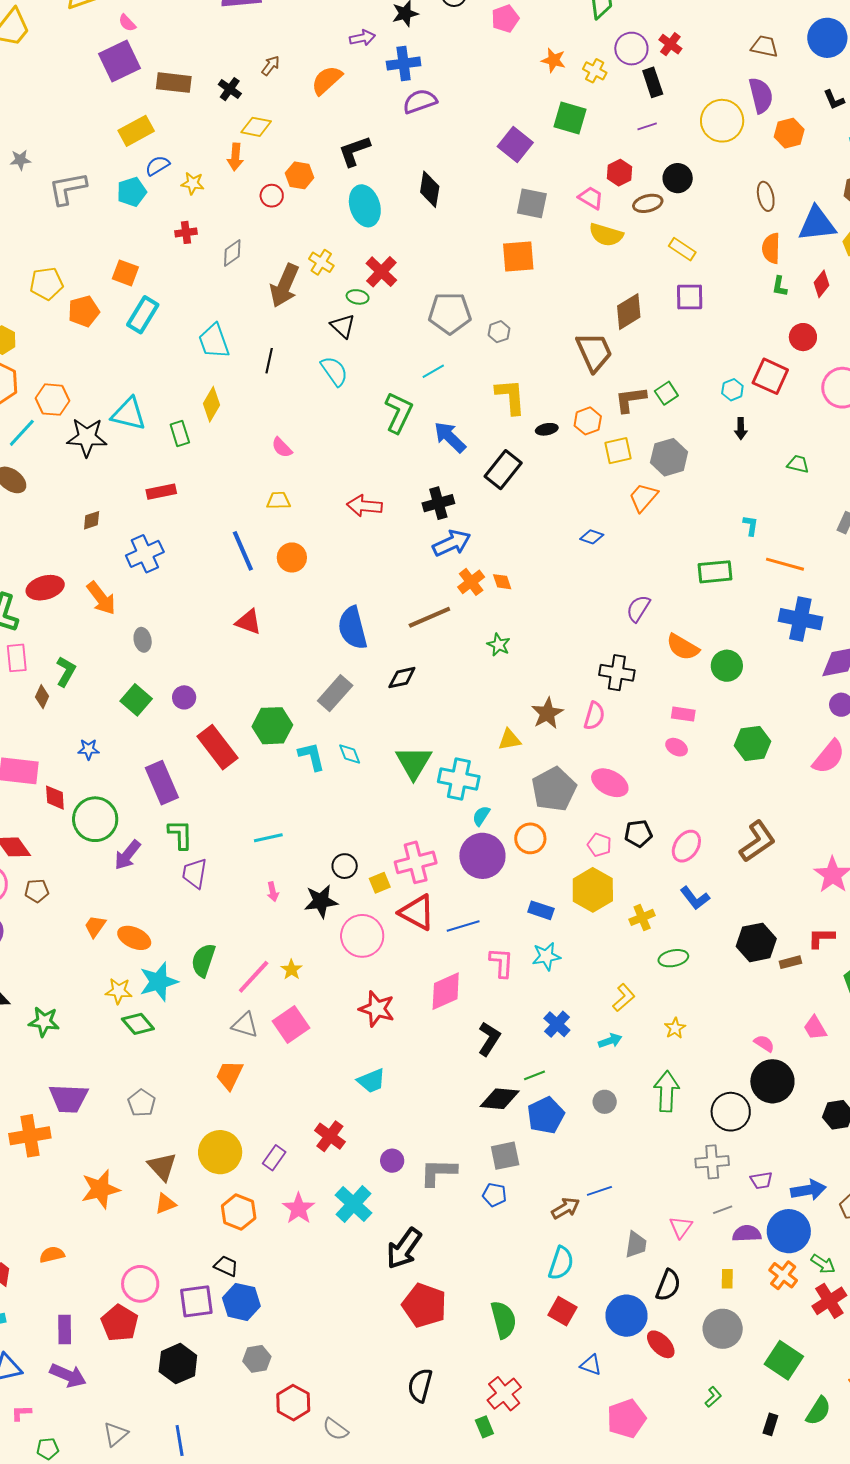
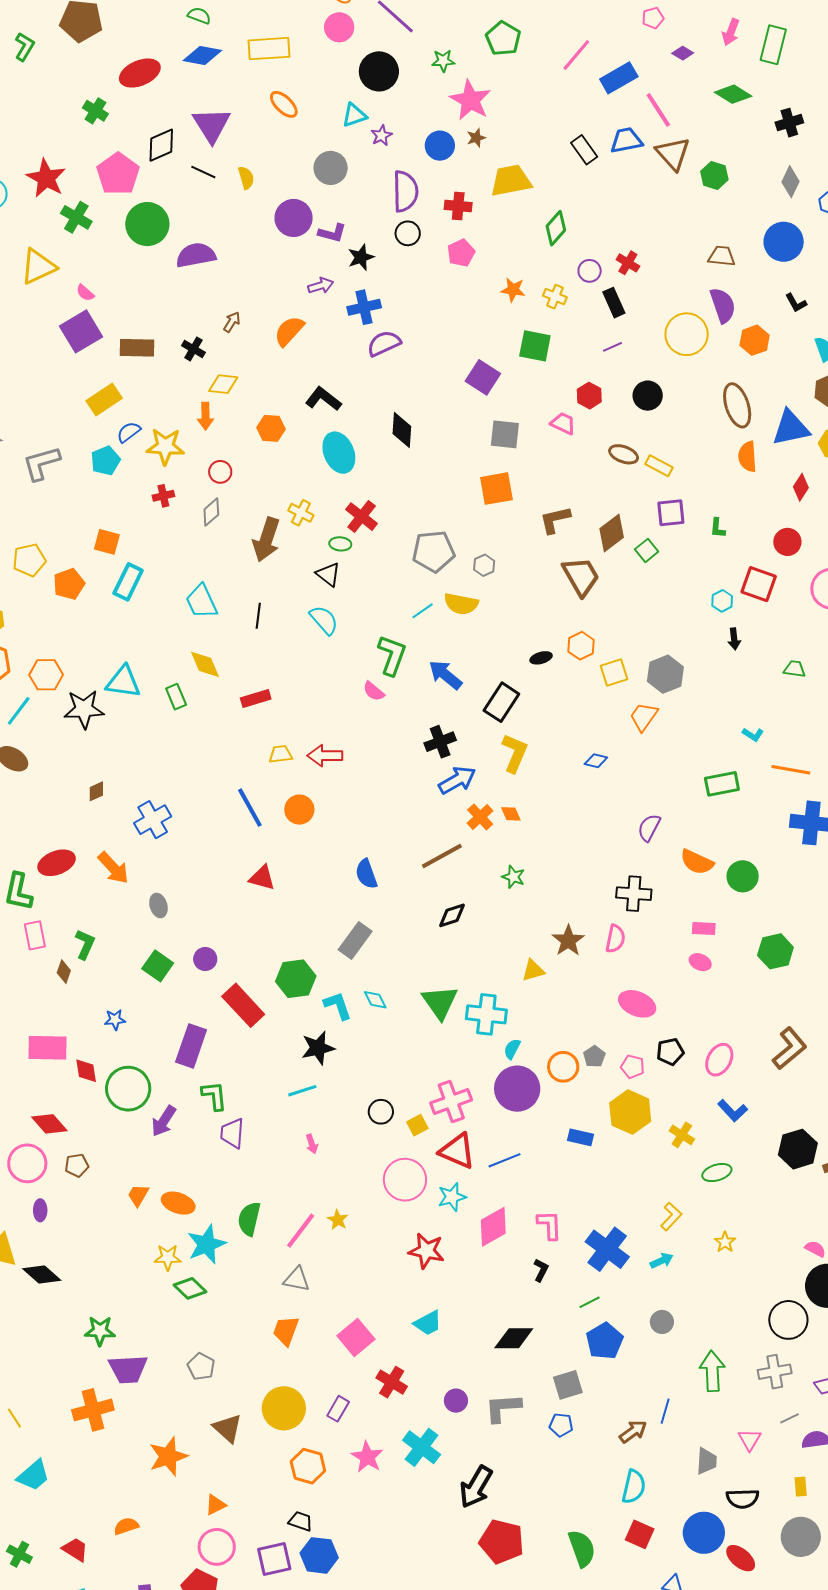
purple circle: (631, 49) -> (590, 271), size x0.7
black L-shape: (354, 151) -> (323, 399), turned 63
yellow star: (193, 183) -> (165, 446), size x1.6
red circle: (272, 196) -> (220, 472), moved
brown ellipse: (766, 196) -> (737, 405), size x1.5
brown ellipse: (648, 203) -> (624, 454), moved, turned 40
yellow semicircle: (606, 235) -> (461, 604), moved
green L-shape: (780, 286) -> (718, 528), moved
green square: (666, 393) -> (647, 550), moved
yellow L-shape: (510, 397) -> (515, 753), moved, turned 33
brown L-shape: (631, 400) -> (555, 520), moved
yellow diamond: (212, 404) -> (205, 664), turned -48
pink semicircle: (282, 448) -> (374, 691), moved
red rectangle: (161, 492) -> (256, 698), moved
red arrow: (364, 506) -> (325, 756), moved
cyan L-shape: (751, 525) -> (753, 734), turned 120
blue semicircle: (352, 628) -> (366, 874), size x0.7
black diamond: (402, 678) -> (452, 915), moved
purple rectangle: (162, 783) -> (191, 1046), turned 48
gray pentagon: (554, 789) -> (594, 1057), moved, size x0.5
black star: (321, 901) -> (318, 1048), moved
yellow cross: (642, 917) -> (682, 1135), turned -30
cyan star: (546, 956) -> (452, 1197), moved
pink L-shape: (501, 963) -> (549, 1225), moved
green star: (44, 1022) -> (100, 1331), moved
blue cross: (557, 1024) -> (607, 1249), size x1.6
pink square: (291, 1025) -> (356, 1338), moved
black L-shape: (489, 1039) -> (541, 1270), size x0.7
green arrow: (667, 1091) -> (712, 1371), moved
black diamond: (500, 1099) -> (514, 1338), moved
blue line: (599, 1191) -> (665, 1411), turned -50
orange triangle: (166, 1204) -> (215, 1505), moved
black semicircle: (668, 1285) -> (743, 1499), turned 72

